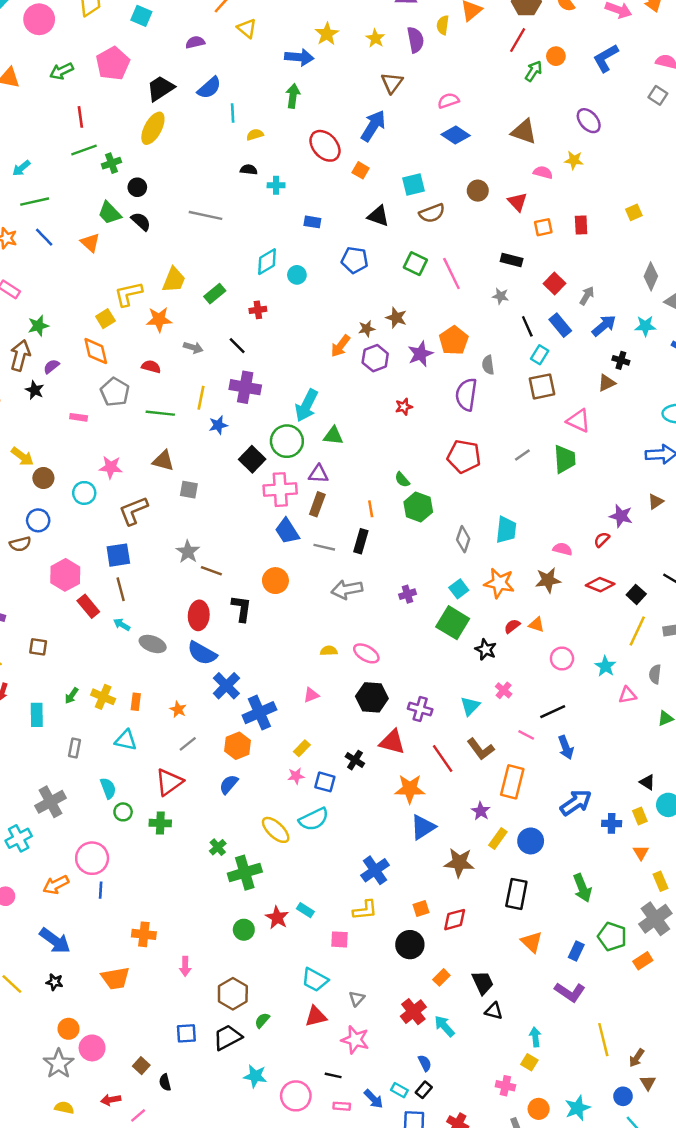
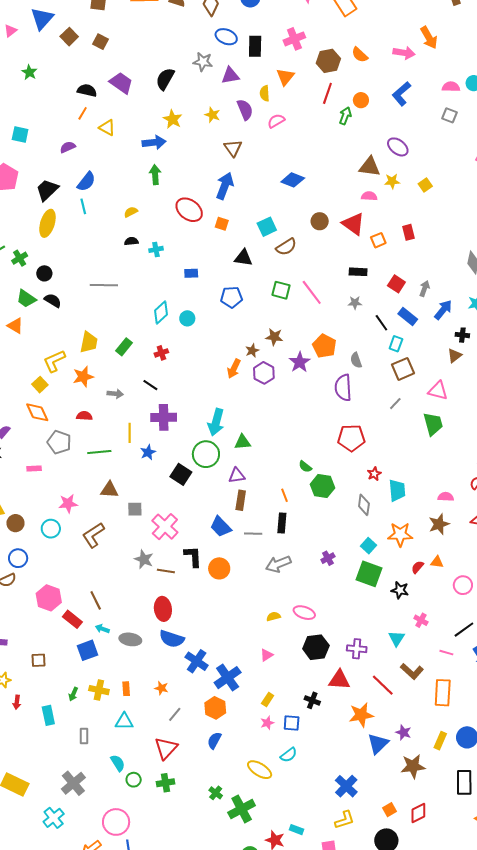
pink semicircle: (448, 101) -> (276, 121), moved
cyan line: (233, 113) -> (83, 206), moved
brown triangle: (524, 132) -> (370, 167), moved
red triangle: (517, 202) -> (353, 224), size x1.4
yellow square: (634, 212) -> (425, 185), moved
red star: (404, 407) -> (374, 474), moved
gray line: (522, 455) -> (395, 404), moved
pink cross: (280, 490) -> (165, 527), moved, turned -32
blue square: (118, 555) -> (88, 650), moved
black L-shape: (242, 608) -> (193, 556), moved
purple star: (481, 811) -> (403, 732), moved
cyan semicircle: (314, 819) -> (289, 755), size x0.7

